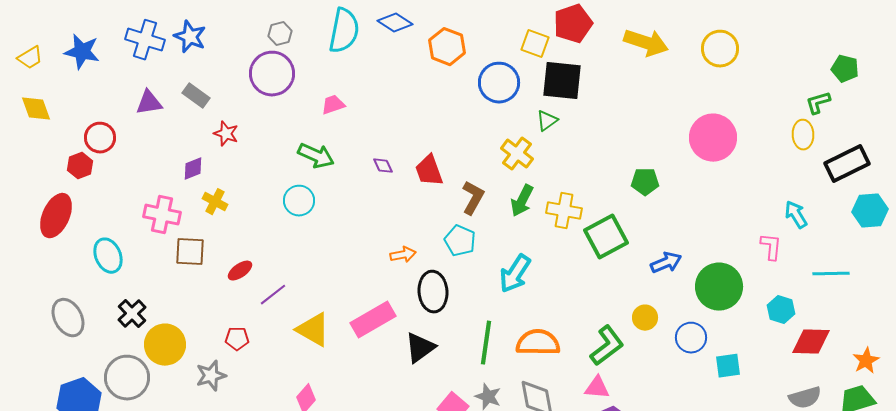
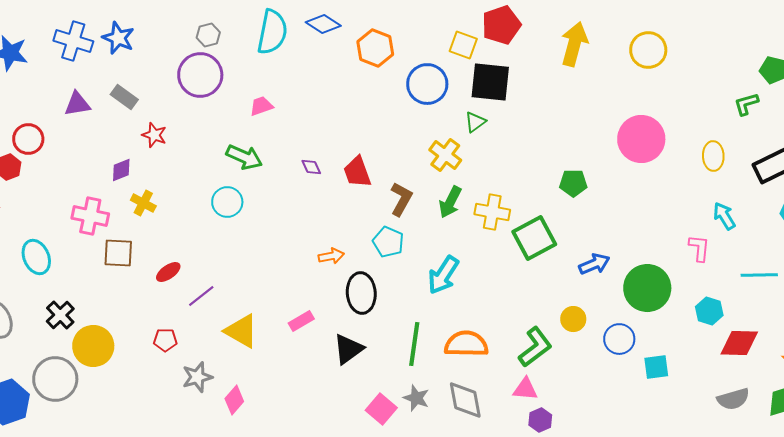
yellow arrow: (646, 43) -> (574, 44), turned -93
yellow ellipse: (803, 135) -> (713, 156), moved
pink rectangle: (373, 320) -> (301, 321), size x0.6
gray star: (211, 376) -> (197, 377), moved

